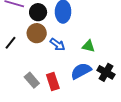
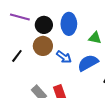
green triangle: (88, 46) -> (95, 38), moved
blue semicircle: (81, 71) -> (88, 63), moved

